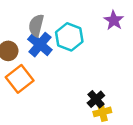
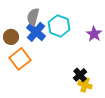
purple star: (114, 20) -> (94, 34), moved
yellow cross: (102, 112) -> (85, 85), turned 32

